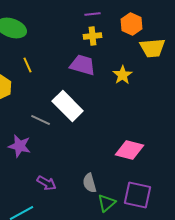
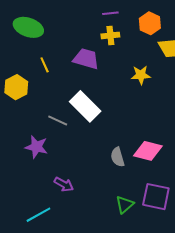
purple trapezoid: (83, 65) -> (86, 59), moved
yellow star: (123, 75) -> (141, 75), turned 30
gray semicircle: (90, 183) -> (117, 157), moved

